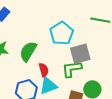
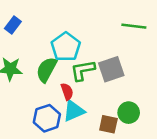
cyan pentagon: (62, 33) -> (66, 47), moved
green L-shape: (72, 69) -> (83, 70), moved

